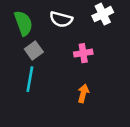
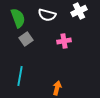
cyan line: (30, 79) -> (20, 76), moved
orange arrow: (83, 93) -> (57, 88), moved

